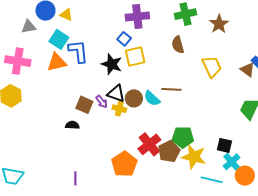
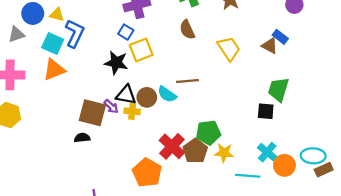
blue L-shape: (78, 51) -> (75, 33), moved, turned 40
brown square: (84, 105) -> (92, 113), size x1.4
black square: (224, 145) -> (266, 111), moved
yellow star: (194, 157) -> (224, 153), size x0.7

